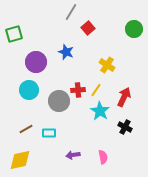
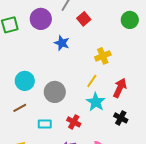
purple circle: (36, 62) -> (41, 19), moved
yellow cross: (107, 65) -> (103, 56), turned 35
red cross: (78, 90) -> (74, 122), moved, turned 32
brown line: (26, 129) -> (20, 108), moved

